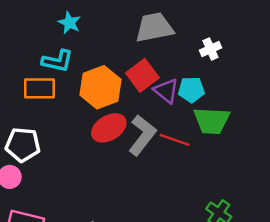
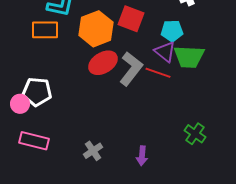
red square: (142, 75) -> (131, 19), turned -32
purple triangle: (166, 91) -> (165, 52), moved
white pentagon: (23, 145) -> (37, 92), moved

